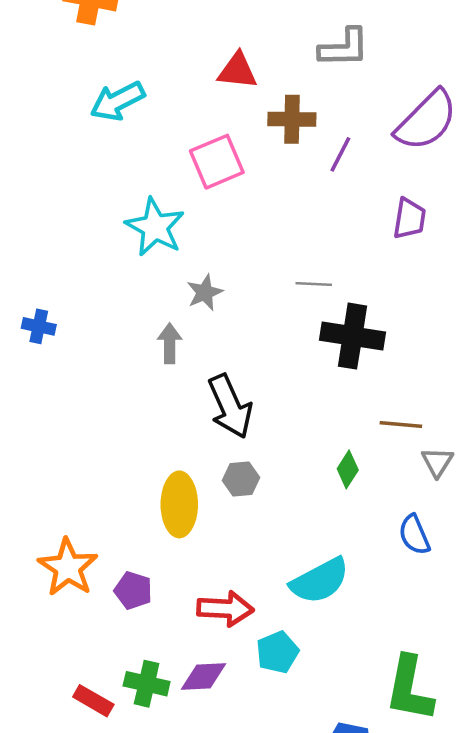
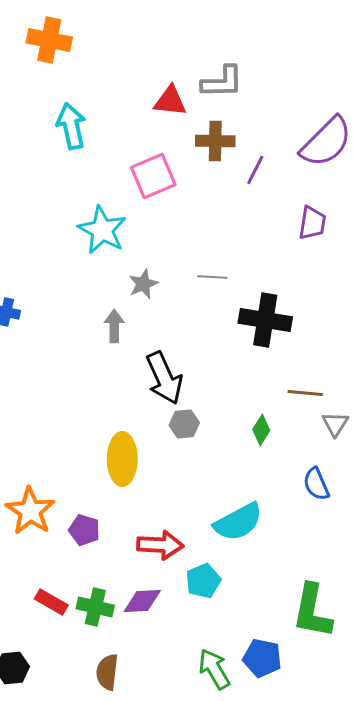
gray L-shape: (344, 48) -> (222, 82), moved
cyan arrow: (117, 101) -> (71, 126), turned 105
gray line: (314, 284) -> (212, 277), moved
gray hexagon: (241, 479) -> (184, 424), moved
red rectangle: (93, 701) -> (51, 602), moved

